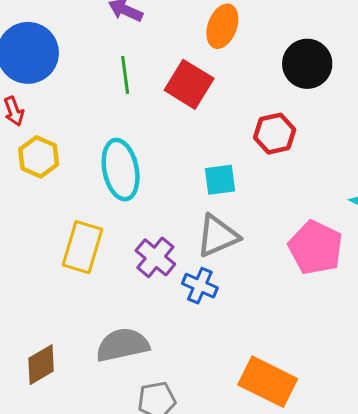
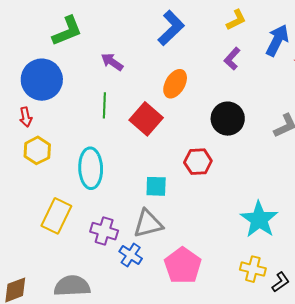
pink pentagon: (316, 248) -> (183, 266), moved
purple cross: (155, 257) -> (104, 231), turned -32

